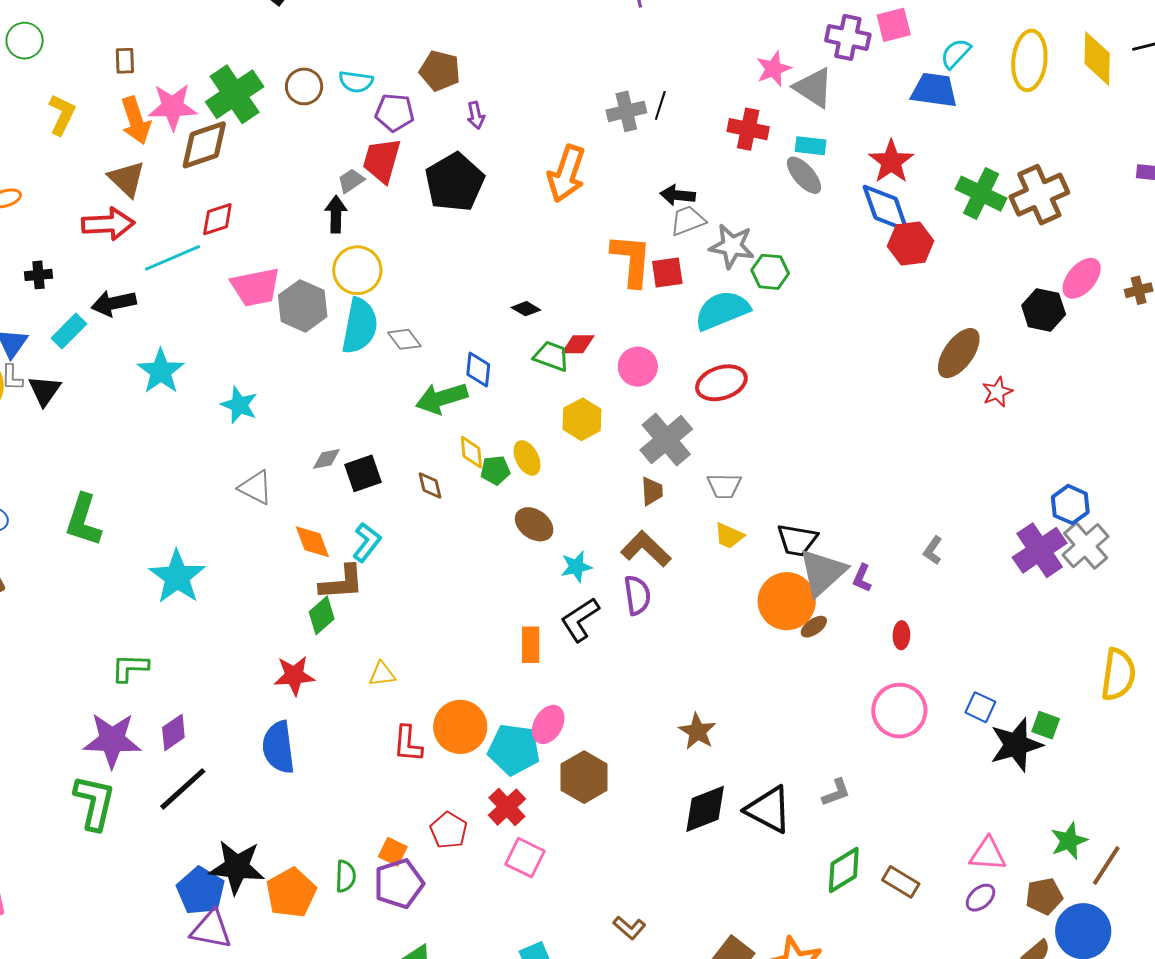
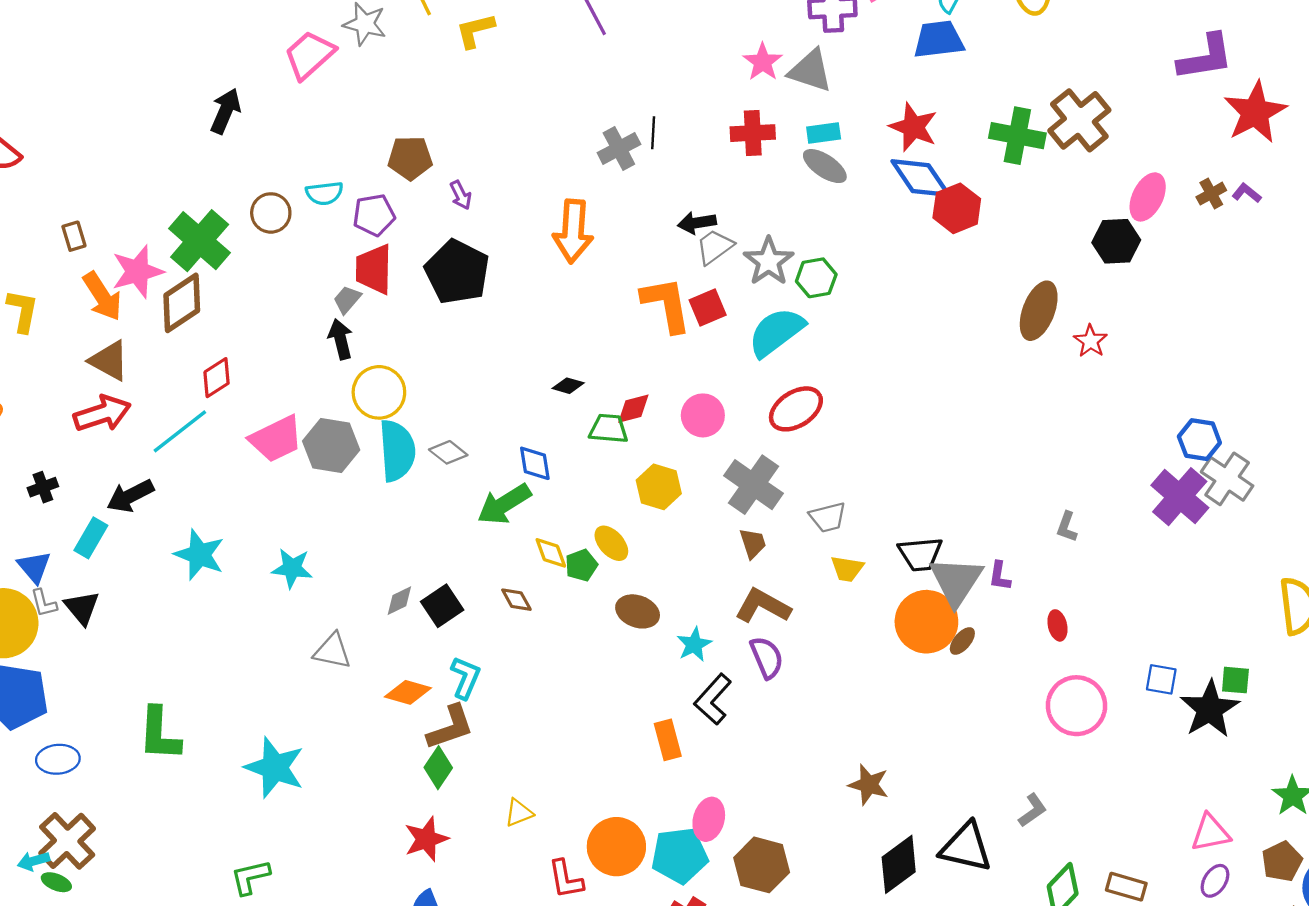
gray star: (732, 246) -> (769, 261), turned -30
orange diamond: (312, 542) -> (408, 692), turned -39

